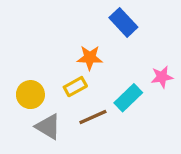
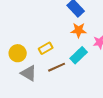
orange star: (90, 58) -> (79, 30), moved

